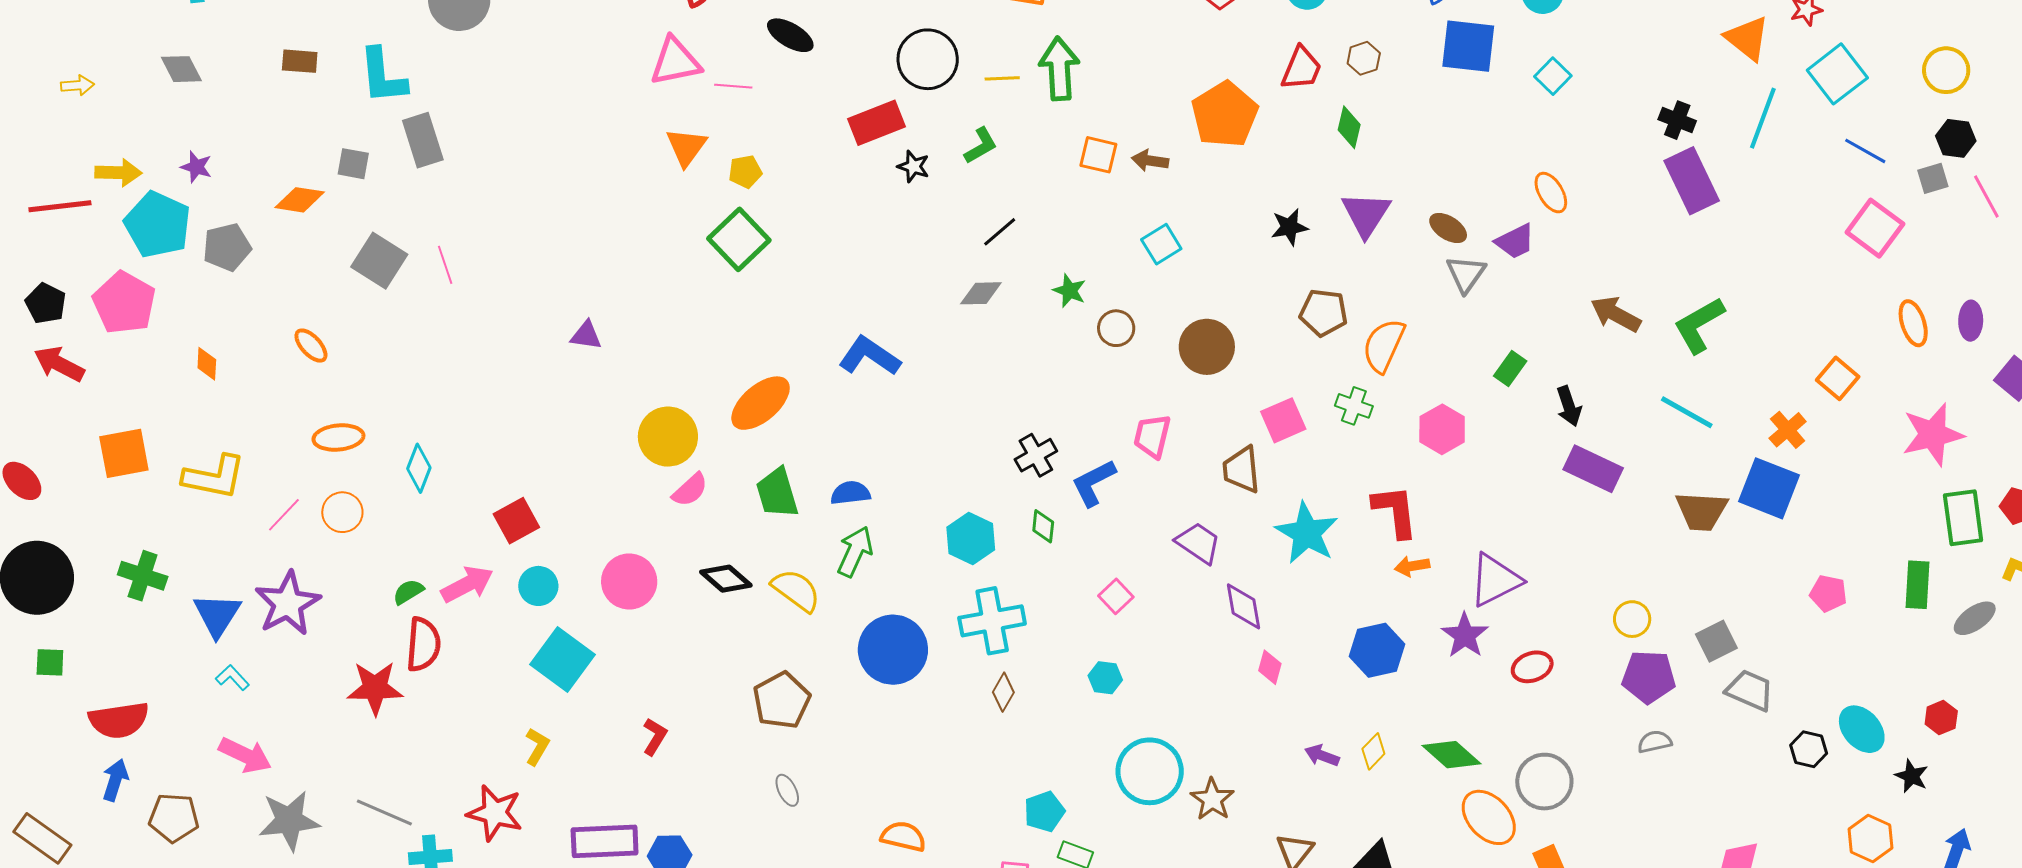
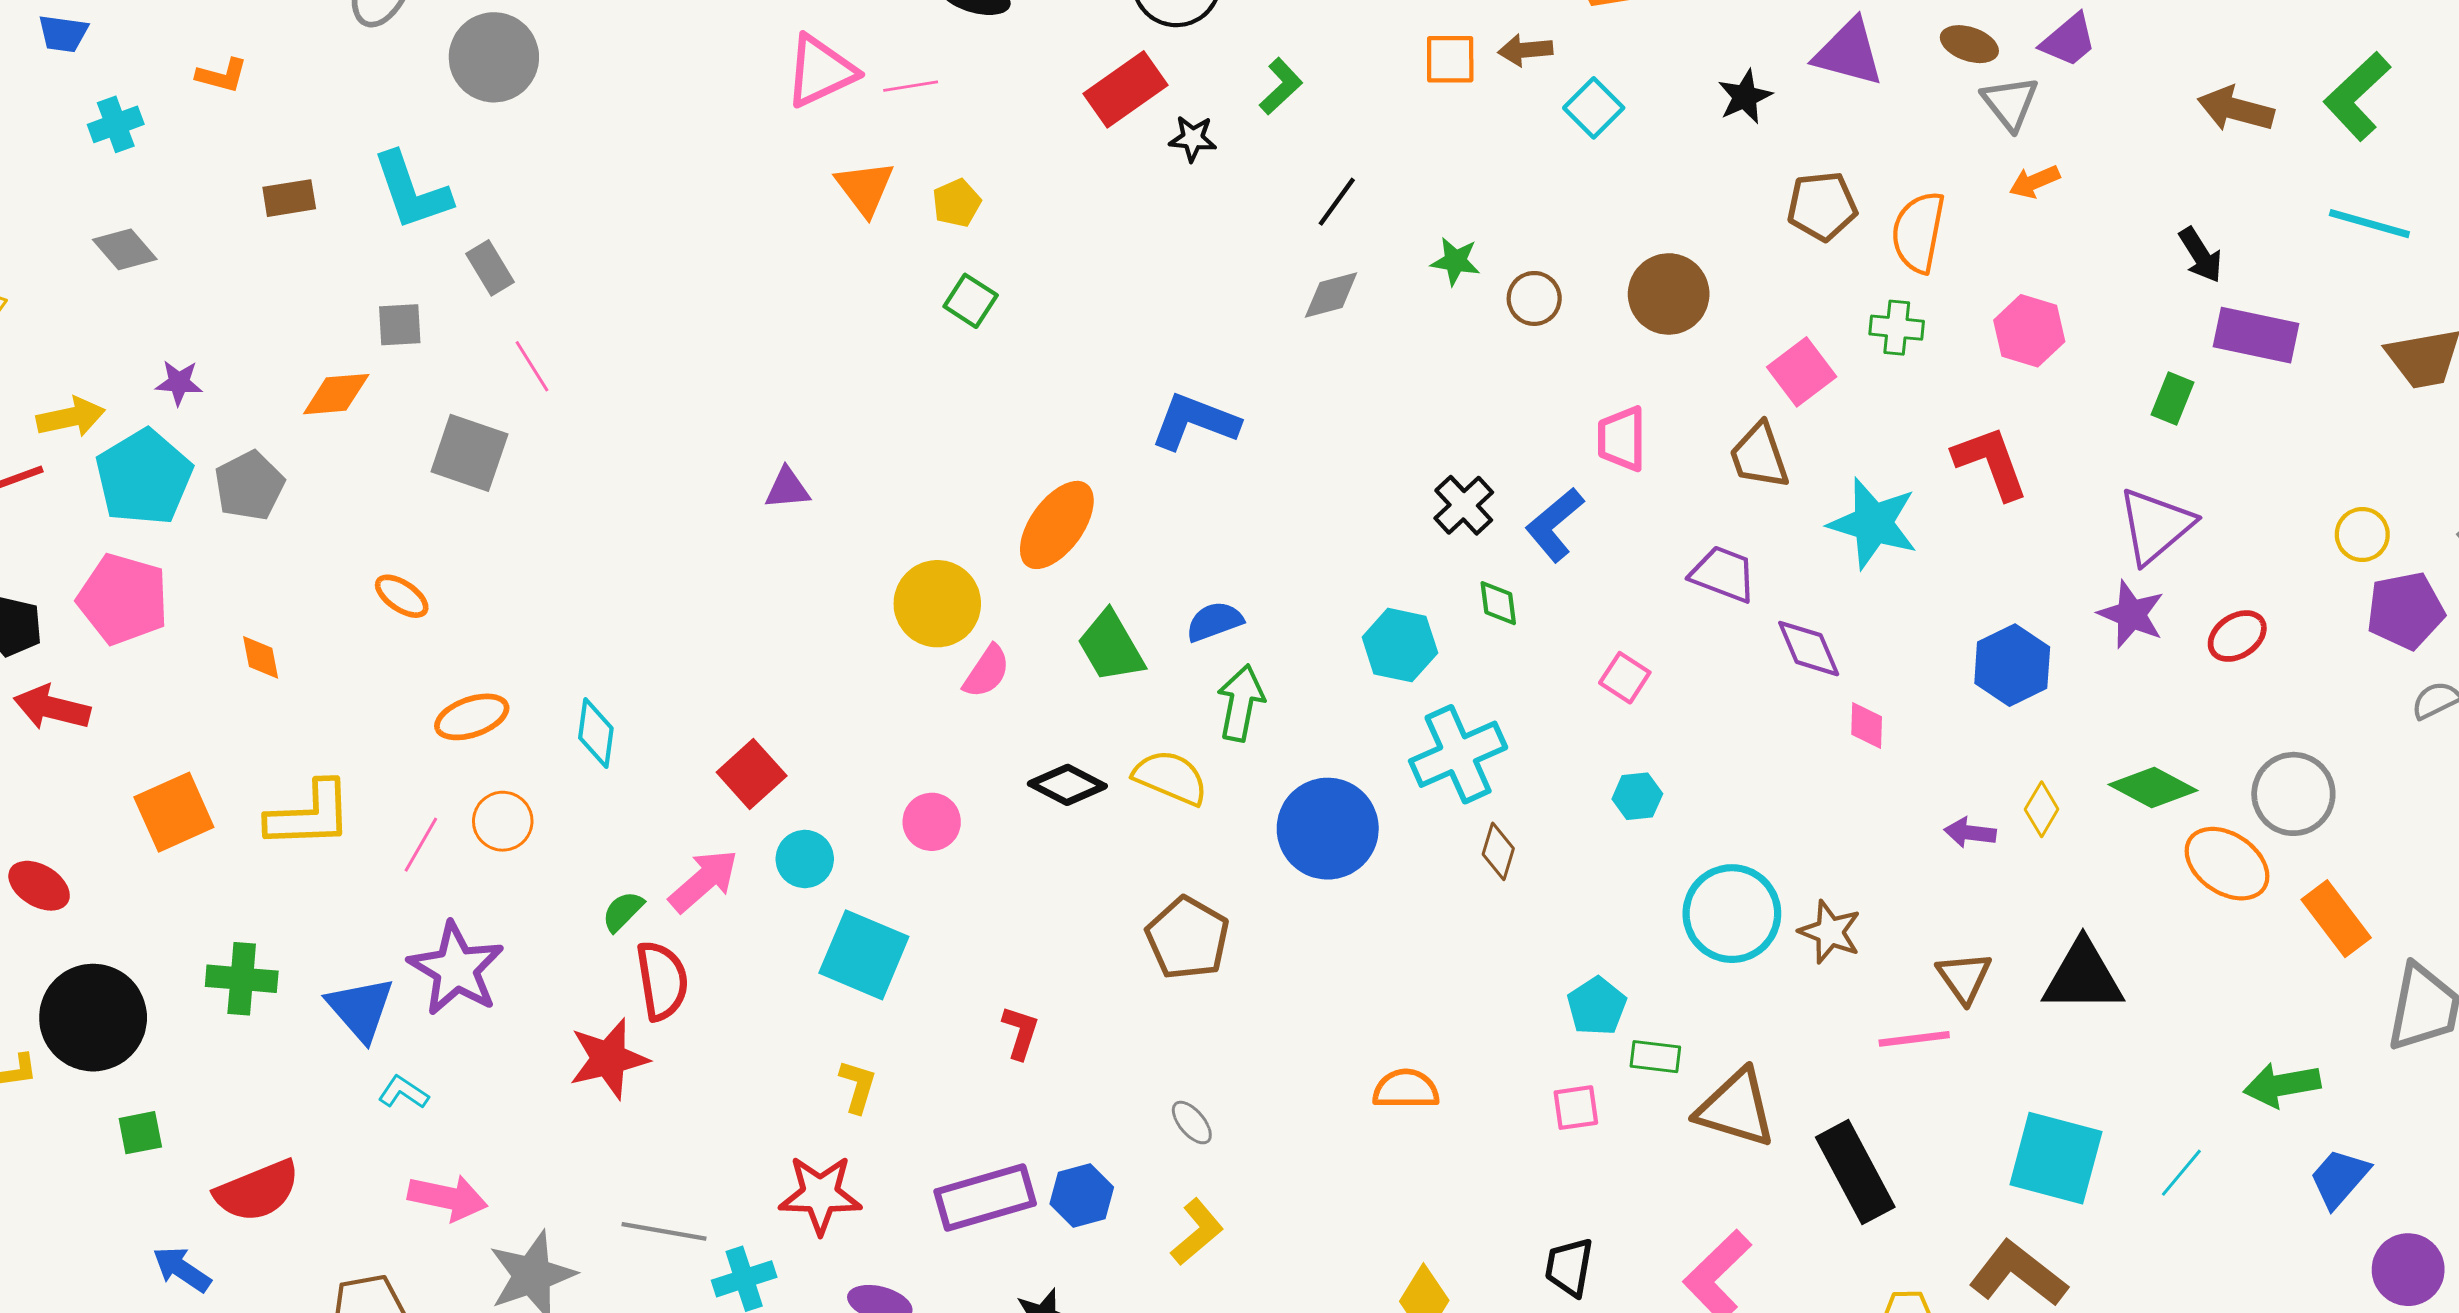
gray rectangle: (423, 140) -> (490, 268), size x0.7
purple triangle: (1366, 214) -> (1849, 52), turned -34
cyan pentagon: (158, 225) -> (144, 477), turned 30
green square: (739, 239) -> (971, 301), size x0.6
cyan square: (1161, 244) -> (1594, 108), moved
pink line: (445, 265) -> (532, 366), moved
green rectangle: (1510, 368) -> (2173, 399), moved
orange arrow: (1412, 566) -> (2034, 182), moved
pink circle: (629, 582) -> (932, 822), size x0.7
blue arrow: (115, 780) -> (182, 1269), moved, turned -60
gray ellipse: (787, 790) -> (1192, 1123), moved

